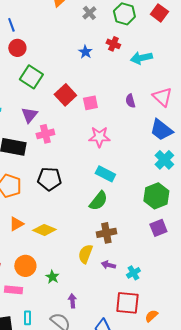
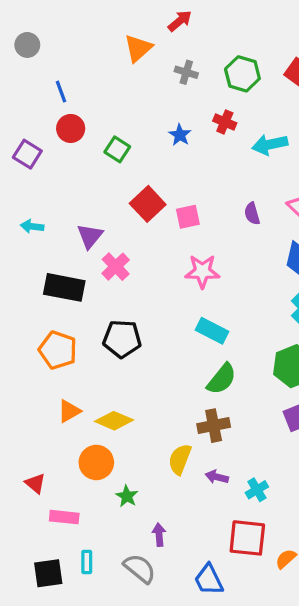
gray cross: (89, 13) -> (186, 72), turned -32
green square: (31, 77) -> (117, 149), moved, size x0.7
pink cross: (45, 134) -> (116, 267), turned -30
green semicircle: (98, 201) -> (222, 379), moved
orange circle: (25, 266) -> (96, 462), moved

